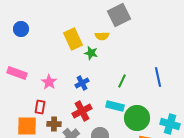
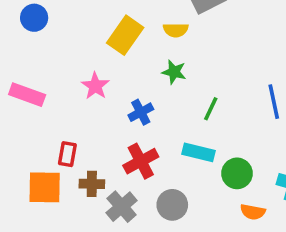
yellow rectangle: (73, 39) -> (125, 35), turned 60
green star: (91, 53) -> (174, 72), moved
pink star: (49, 82) -> (95, 86), moved
green circle: (137, 118) -> (237, 173), size x0.7

